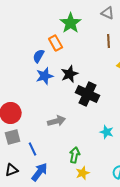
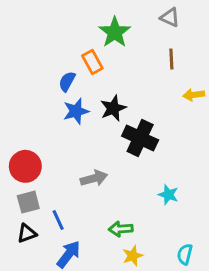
green arrow: (75, 155) -> (121, 229), turned -105
black triangle: (12, 170) -> (27, 233), moved

